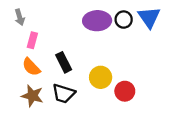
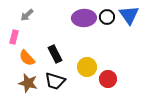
gray arrow: (20, 17) -> (27, 15), moved, turned 64
pink rectangle: (32, 40) -> (14, 37), moved

